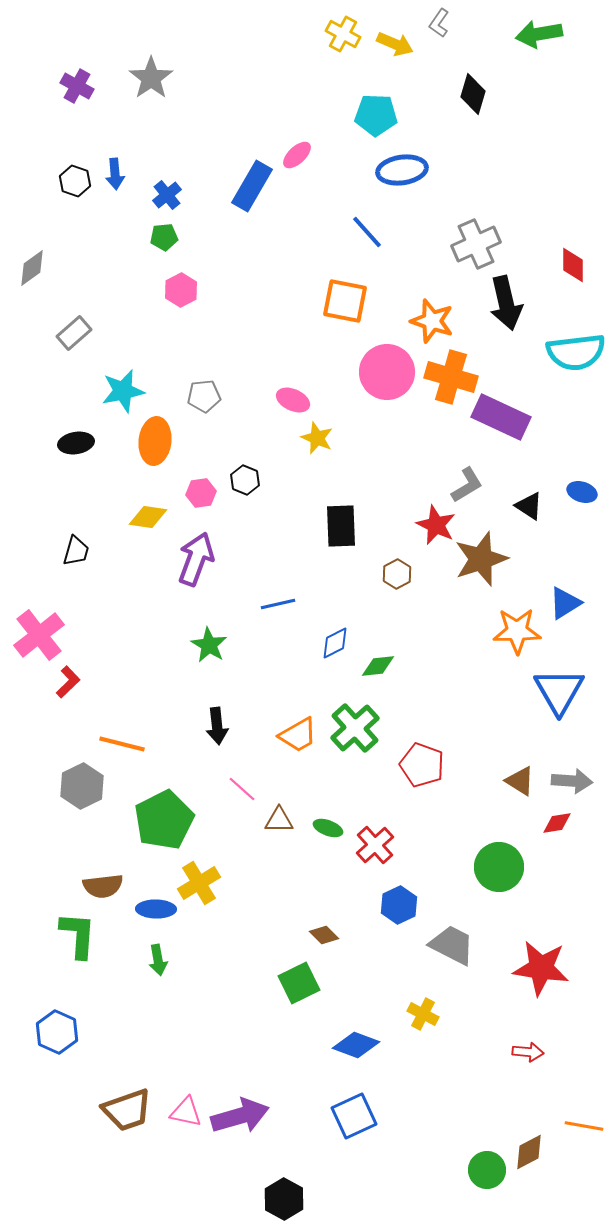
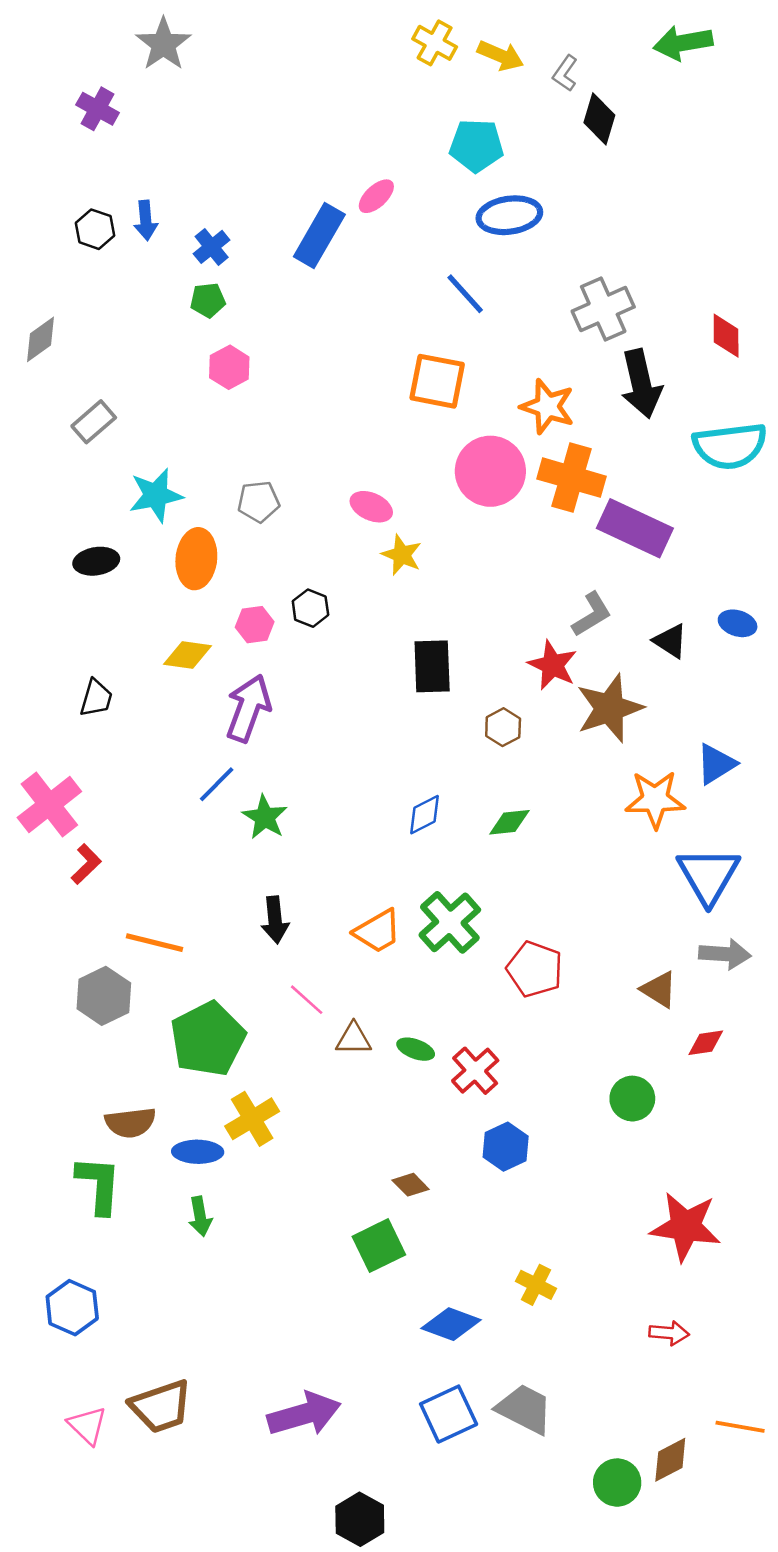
gray L-shape: (439, 23) -> (565, 73), moved
gray star: (151, 78) -> (163, 44), moved
blue line: (278, 604) -> (217, 784), moved, turned -32
green diamond: (378, 666) -> (509, 822), moved
gray arrow: (572, 781) -> (725, 954), moved
green circle: (499, 867) -> (632, 1099), size x0.7
gray trapezoid: (452, 945) -> (525, 1409), moved
pink triangle: (186, 1112) -> (87, 1425), moved, turned 32

